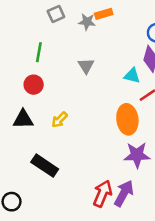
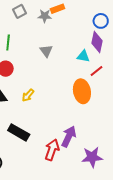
purple star: (137, 155) -> (92, 157), moved
purple arrow: (124, 193) -> (69, 137), moved
red arrow: (102, 194) -> (52, 150), moved

